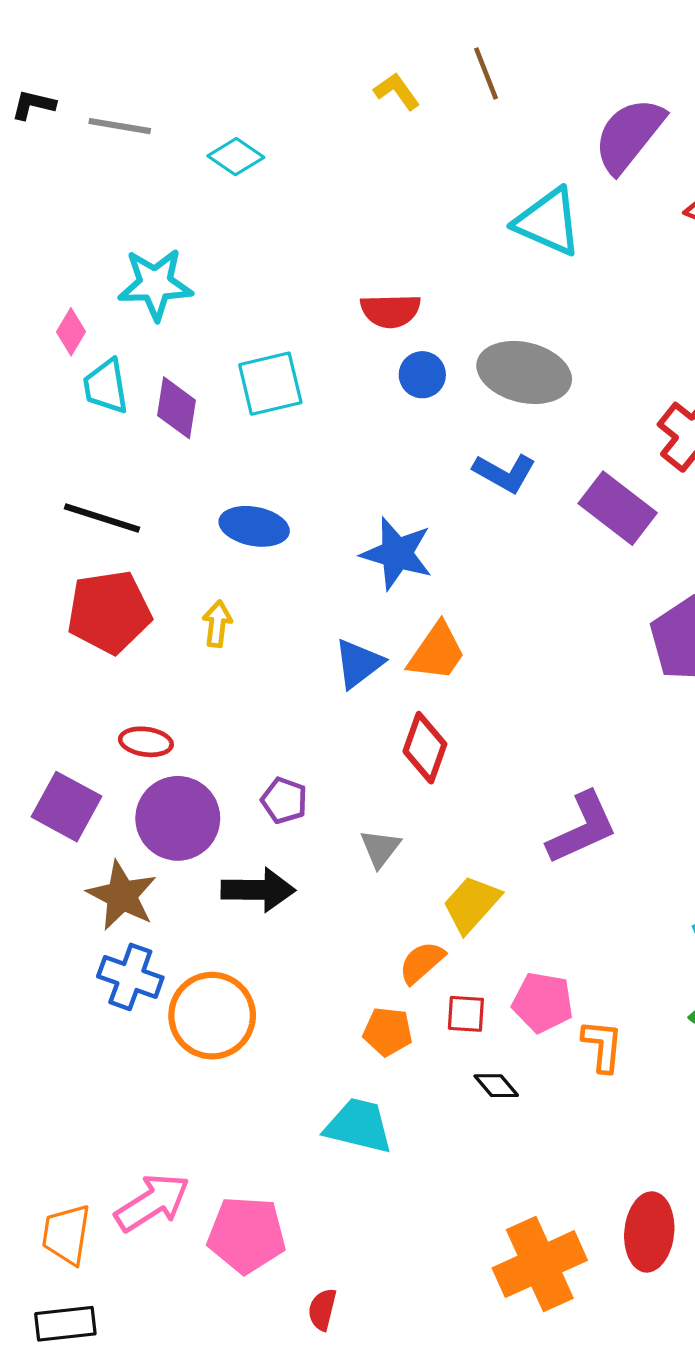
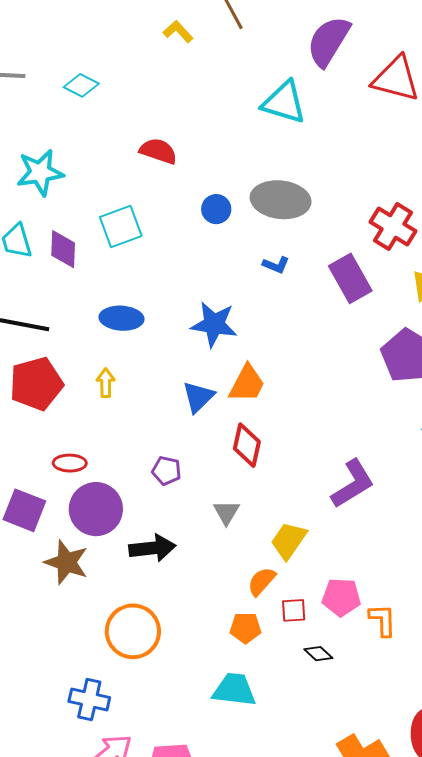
red semicircle: (391, 311) -> (158, 151), moved, turned -153
blue L-shape: (504, 473) -> (276, 265), size x0.7
purple rectangle: (618, 508) -> (350, 278), turned 30
purple pentagon: (284, 800) -> (167, 471), moved
blue cross: (130, 977) -> (89, 699), moved

